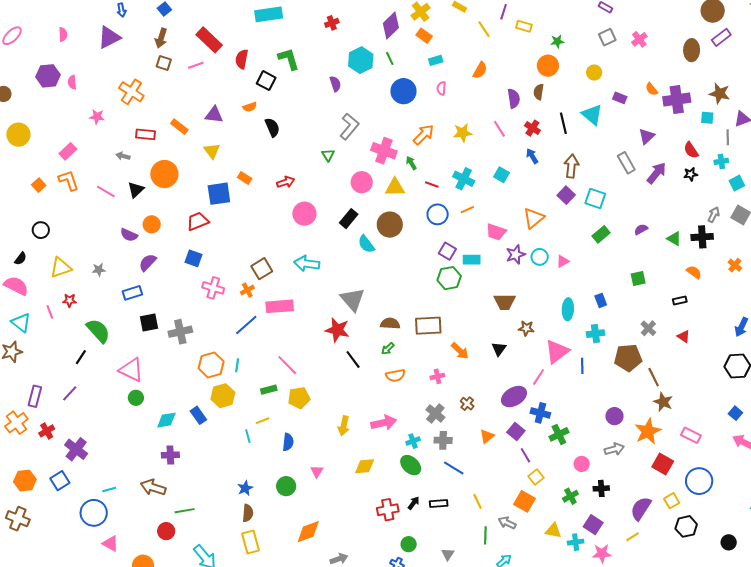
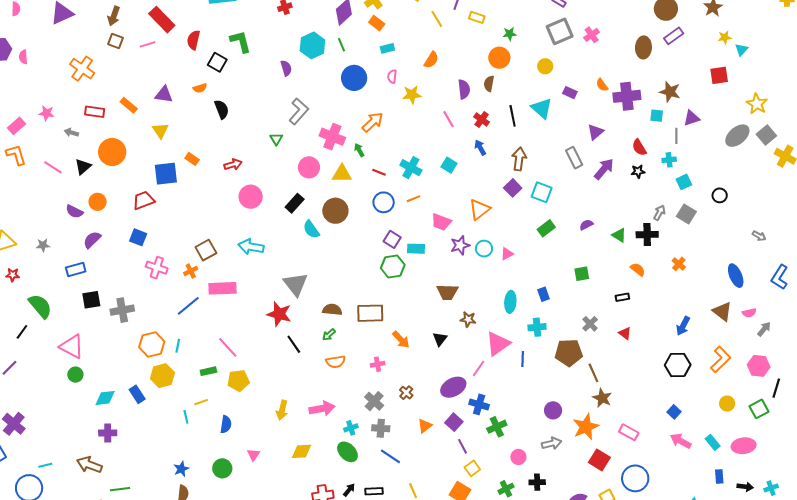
gray square: (607, 37) -> (560, 31), size x1.5
pink star: (97, 117) -> (47, 113), moved
yellow star: (463, 133) -> (412, 95), moved

